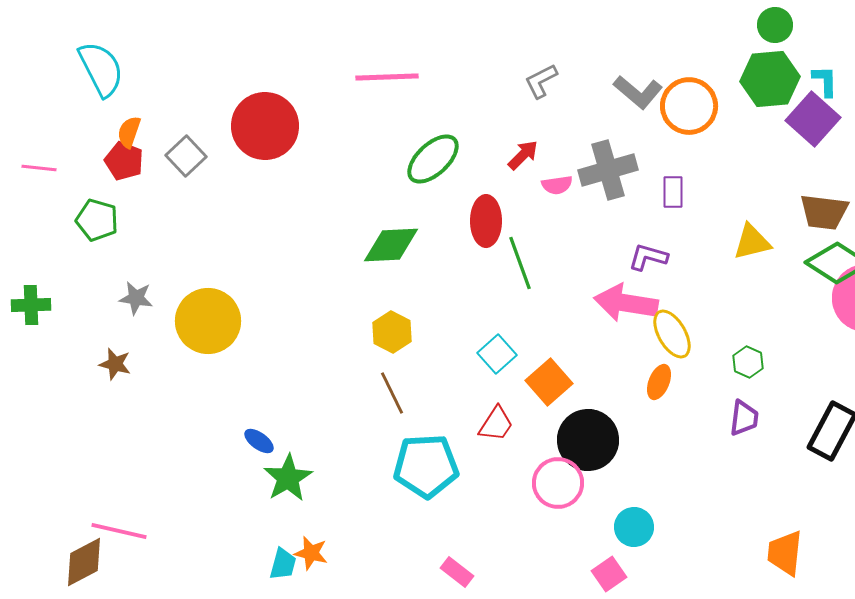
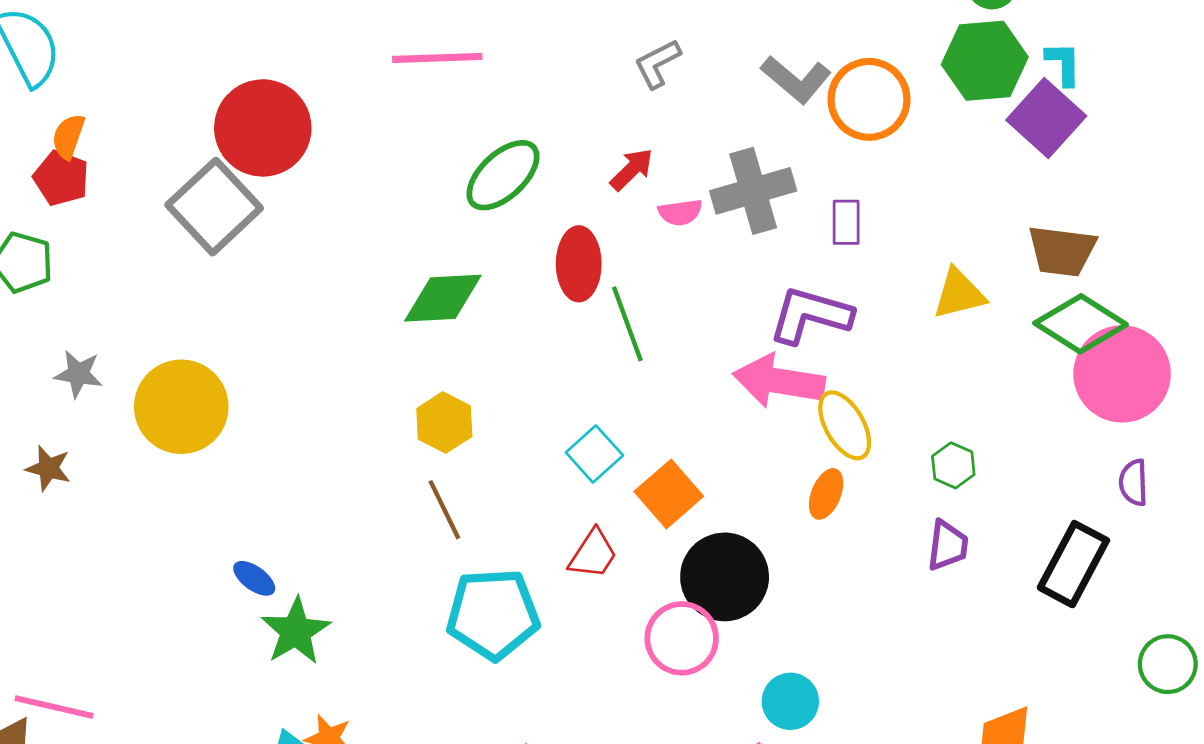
gray square: (186, 156) -> (214, 207), moved, size x1.6
purple L-shape: (648, 257) -> (810, 315), size x1.5

